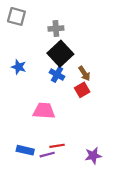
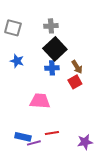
gray square: (16, 16) -> (13, 28), moved
blue cross: (57, 75) -> (52, 68), turned -32
purple line: (47, 155) -> (34, 143), moved

